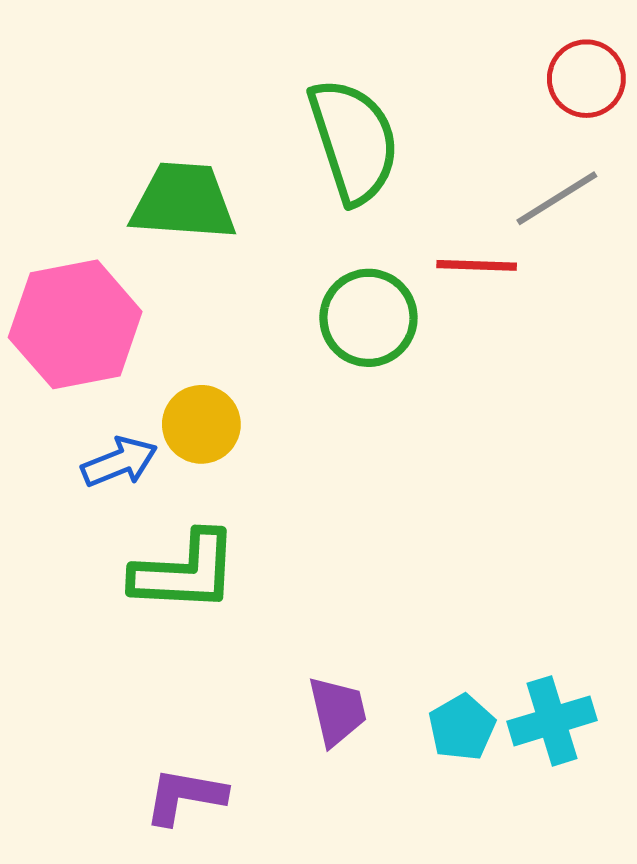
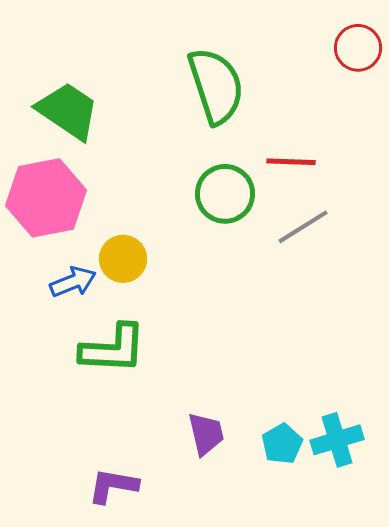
gray line: (557, 198) -> (303, 227), moved
green trapezoid: (183, 202) -> (68, 111), moved, turned 30

